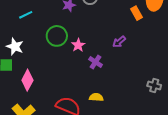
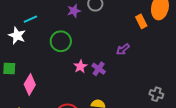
pink star: (78, 45) -> (80, 66), moved
white star: (15, 47) -> (17, 36), moved

